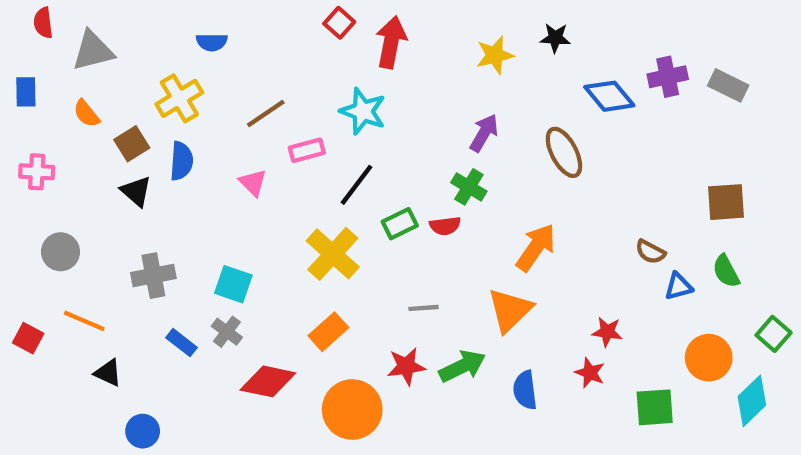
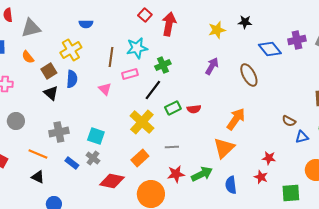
cyan star: (363, 111) -> (137, 48), moved, turned -30
brown line: (266, 113) -> (111, 57), turned -48
green cross: (469, 187) -> (163, 65), moved, turned 35
gray line: (423, 308) -> (172, 147), moved
orange line: (84, 321) -> (38, 154), moved

